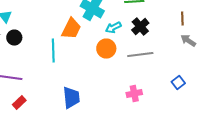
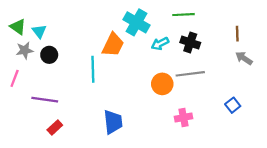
black cross: (140, 27) -> (190, 43), turned -30
orange circle: (106, 49) -> (162, 84), moved

